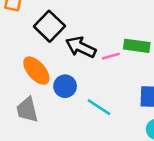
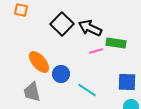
black square: (49, 26) -> (62, 24), moved
black arrow: (81, 47) -> (90, 28), moved

